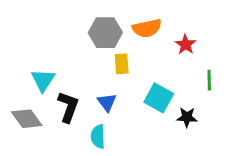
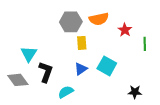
green line: (209, 80) -> (145, 44), moved
blue triangle: (107, 102) -> (81, 69), moved, turned 32
black star: (187, 117) -> (135, 92), moved
cyan semicircle: (98, 136) -> (66, 92), turned 63

